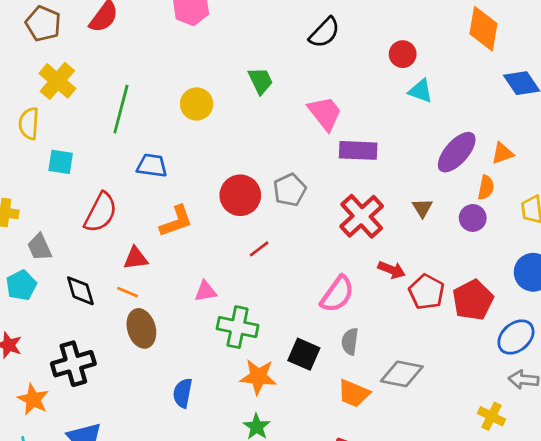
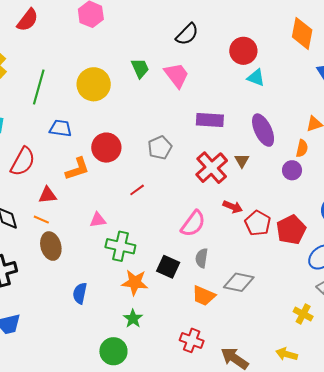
red circle: (403, 54) -> (243, 51), size x1.4
yellow circle: (197, 104) -> (94, 84), size x1.4
pink trapezoid: (325, 113) -> (177, 75), moved
purple ellipse: (457, 152) -> (263, 130), moved, turned -68
red circle: (240, 195) -> (106, 148), moved
brown triangle: (422, 208) -> (242, 161), moved

